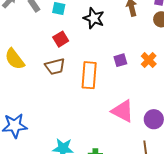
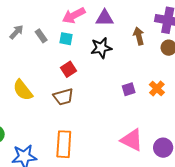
black star: (94, 18) -> (101, 48), turned -30
orange rectangle: (89, 75) -> (64, 144), moved

